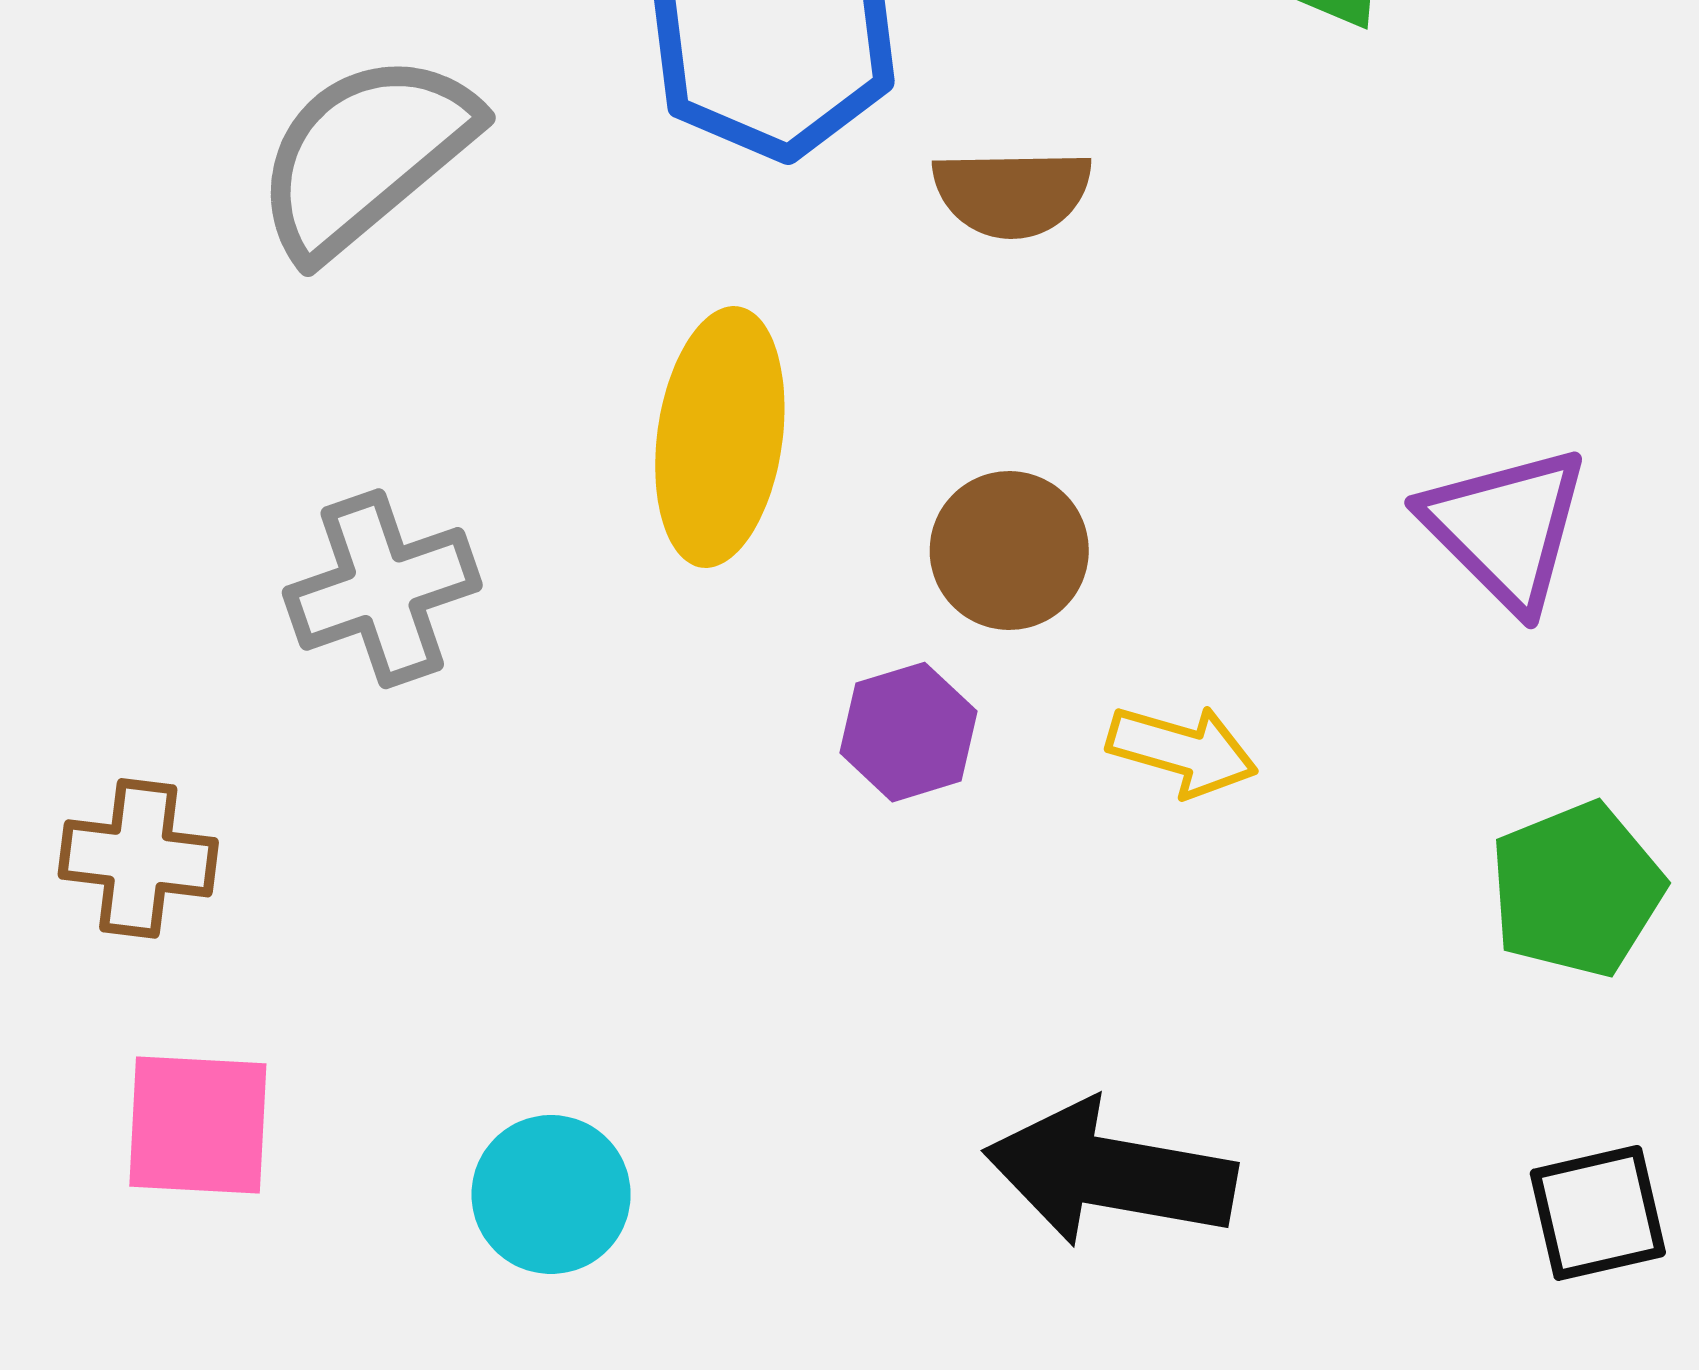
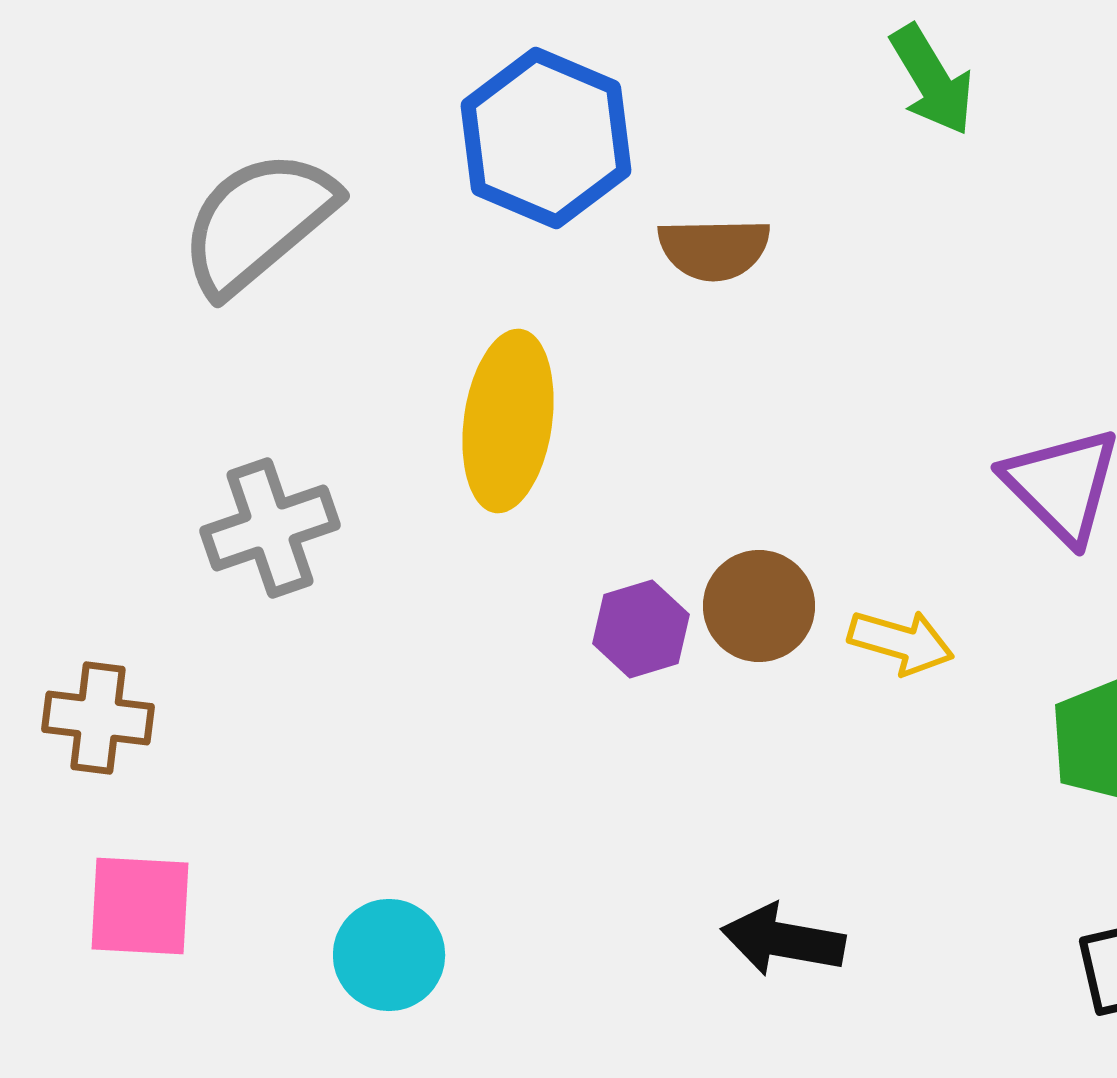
brown circle: (1009, 550) -> (759, 606), moved
yellow arrow: (1182, 751) -> (901, 642), moved
black arrow: (1110, 1173) -> (783, 940), size x0.7

